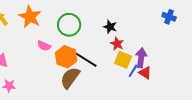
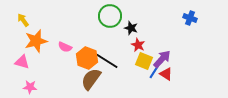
orange star: (30, 17) -> (36, 41), moved, turned 30
green circle: (69, 25) -> (110, 16), moved
purple arrow: (141, 58) -> (162, 59), turned 36

